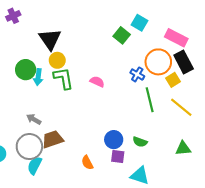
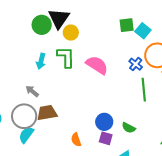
cyan square: (140, 23) -> (143, 31), moved
green square: (122, 35) -> (127, 25), turned 35
yellow circle: (57, 60) -> (71, 33), moved
green circle: (26, 70) -> (42, 25), moved
cyan arrow: (38, 77) -> (41, 61), moved
pink semicircle: (97, 82) -> (97, 65), size x1.6

